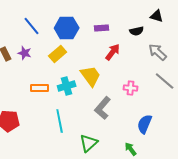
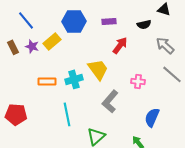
blue line: (32, 26) -> (26, 20), moved
yellow rectangle: (58, 54) -> (52, 41), moved

